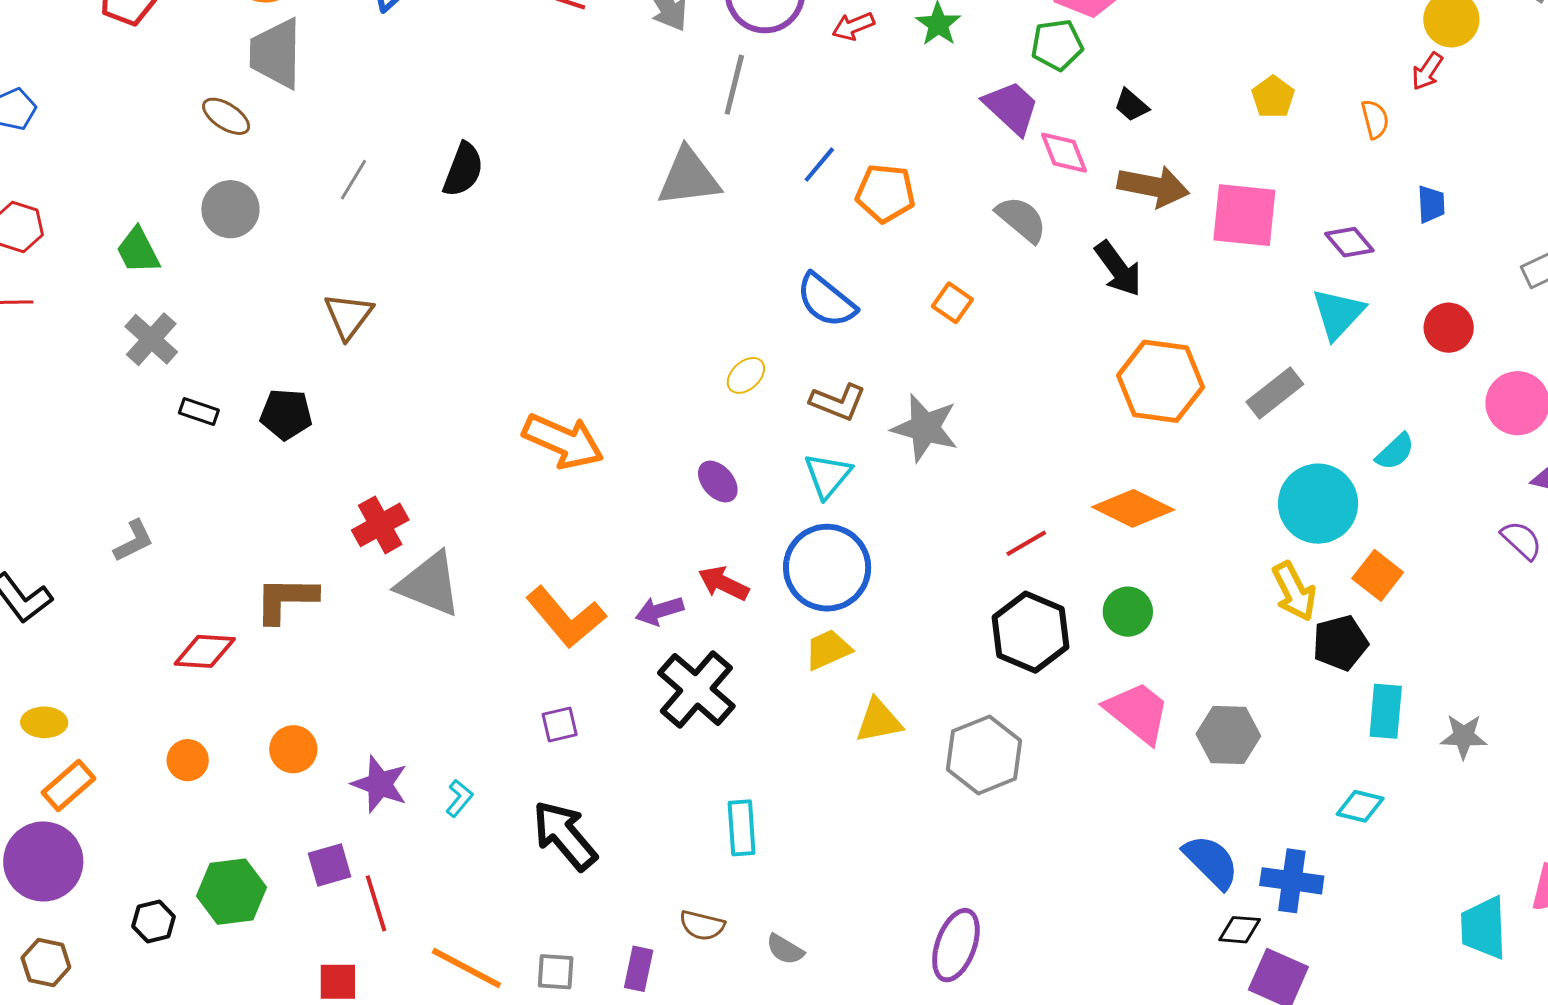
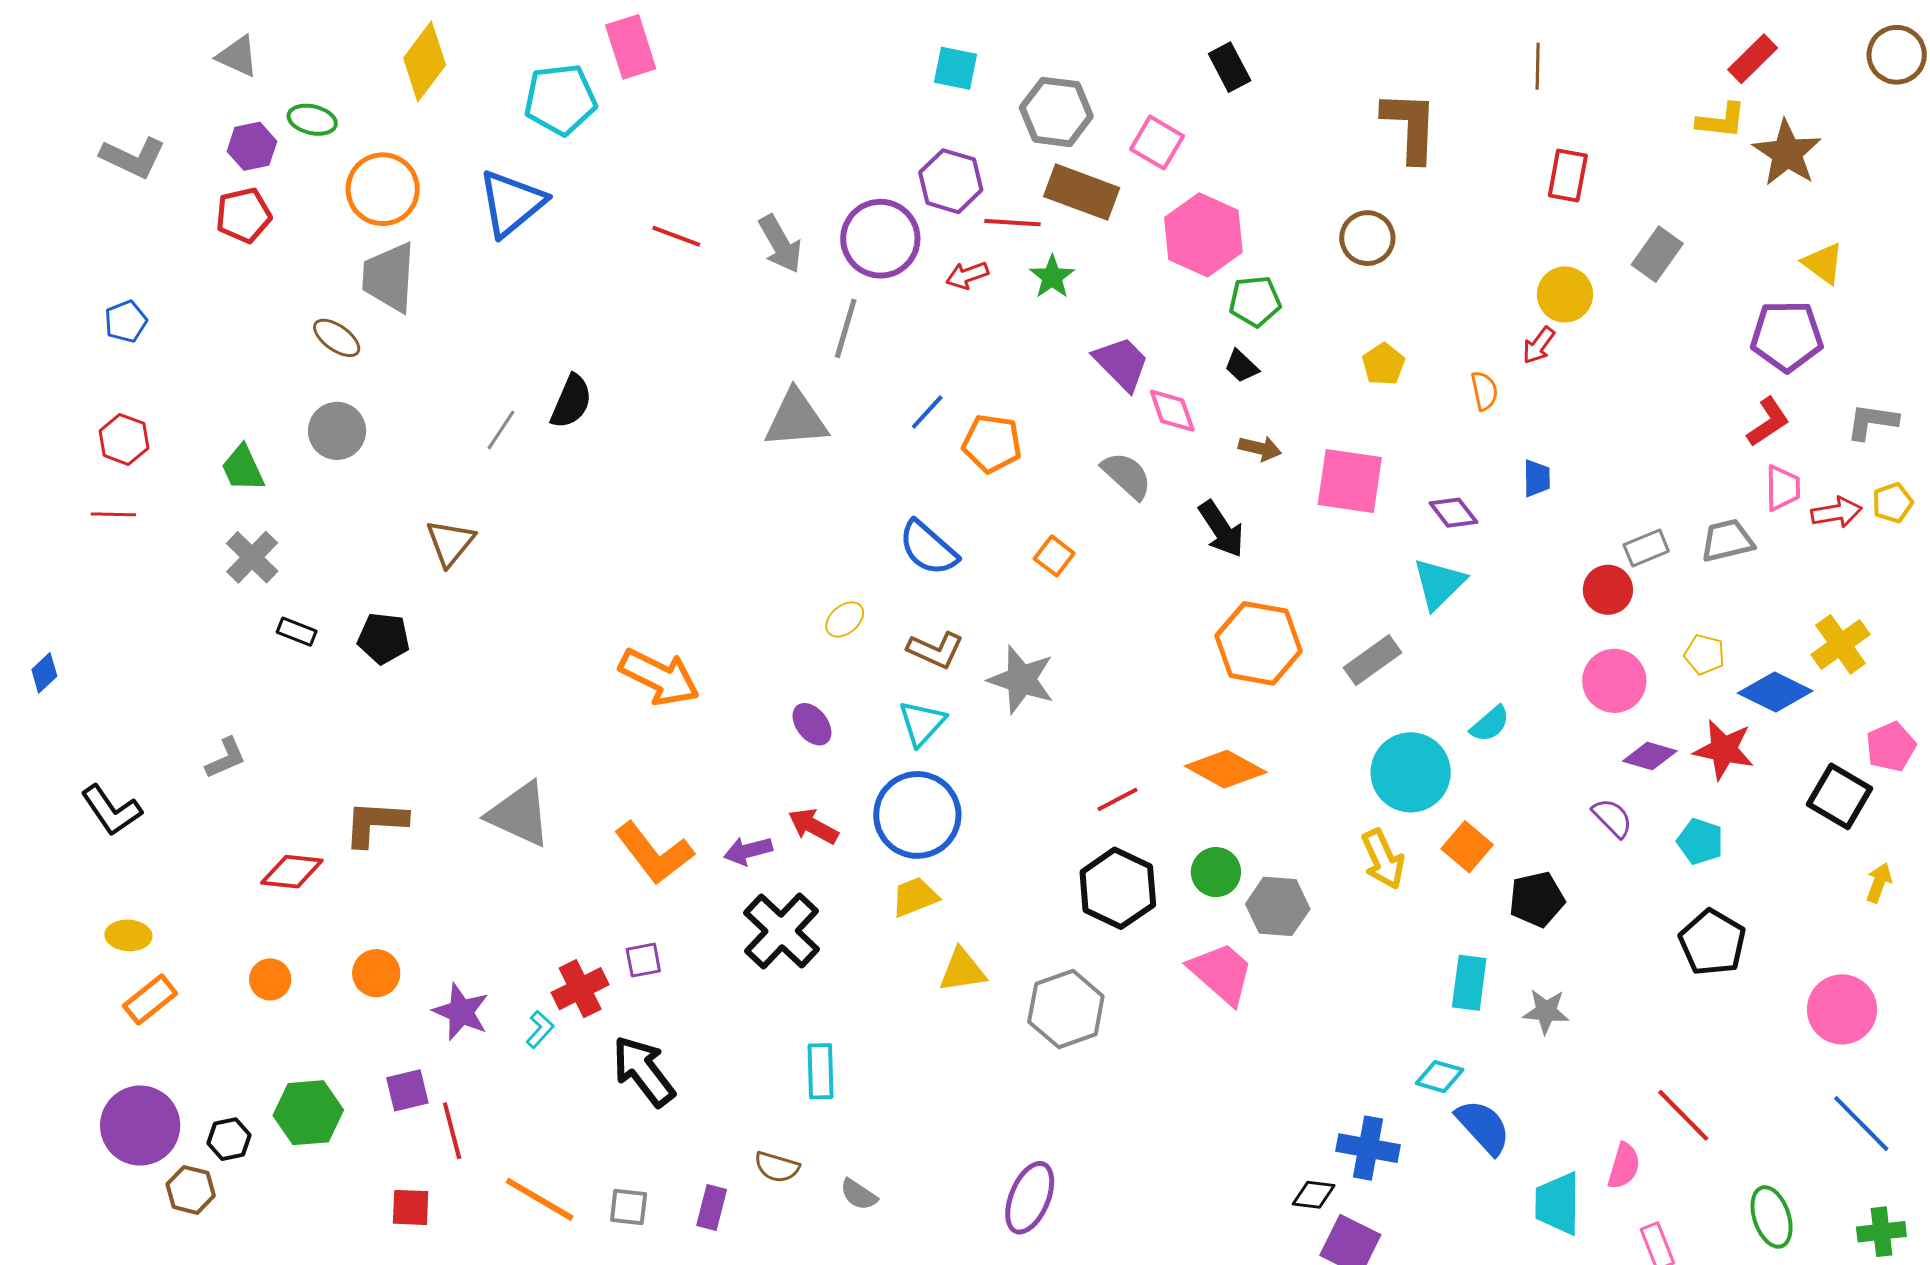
green pentagon: (1057, 45) -> (1255, 301), moved
gray line: (353, 180) -> (501, 430), moved
brown arrow: (1153, 186) -> (1260, 448), size x0.6
red circle: (1449, 328) -> (1608, 590), moved
red cross: (380, 525) -> (580, 989), moved
black pentagon: (1340, 643) -> (1537, 899), moved
gray hexagon: (1228, 735) -> (1278, 906), moved
purple circle: (43, 861) -> (140, 1126), moved
blue semicircle: (1211, 862) -> (1483, 1127), moved
brown hexagon: (46, 962) -> (191, 1190), moved

